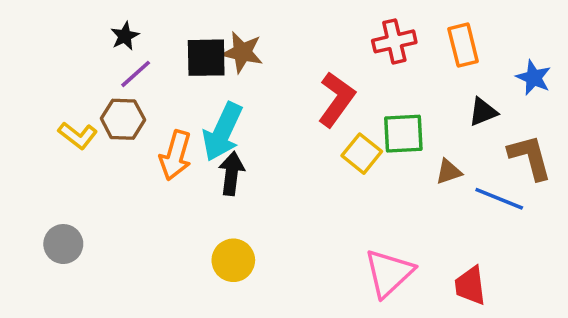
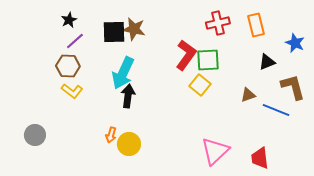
green square: (403, 134) -> (208, 60), moved
yellow L-shape: (78, 135) -> (72, 91), moved
orange arrow: (175, 155) -> (111, 135), moved, size x0.6

